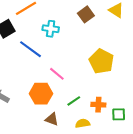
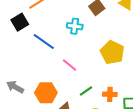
cyan cross: (51, 29) -> (75, 26), moved
orange hexagon: (41, 94) -> (46, 93), moved

